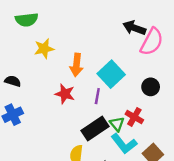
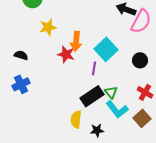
red star: (65, 94) -> (66, 54), moved
red cross: (134, 117) -> (145, 92), moved

